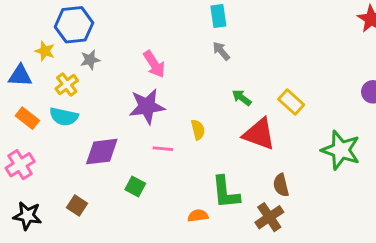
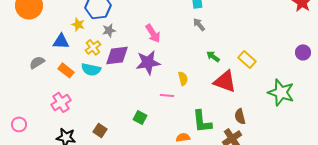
pink line: (163, 149) -> (167, 95), moved
purple diamond: (102, 152) -> (117, 55), moved

